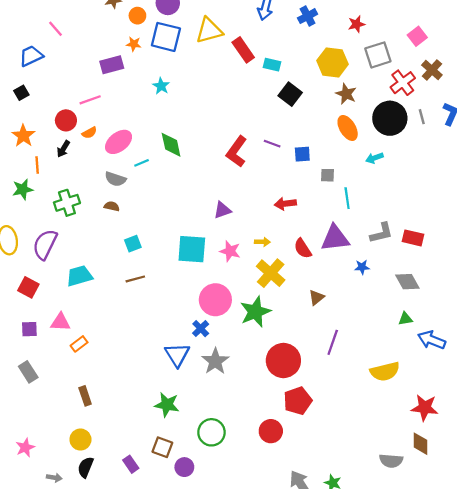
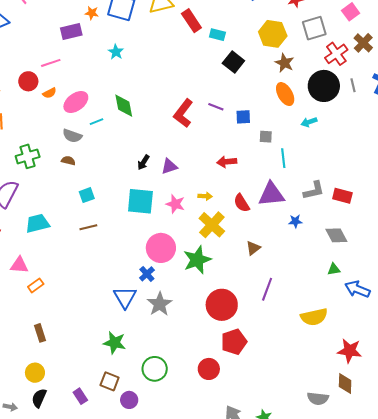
black arrow: (63, 149) -> (143, 162), moved

